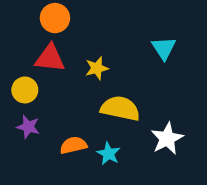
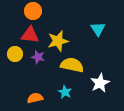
yellow star: (97, 68) -> (58, 41), size x1.5
purple star: (28, 127) -> (38, 57), moved
orange semicircle: (73, 145) -> (35, 98), moved

